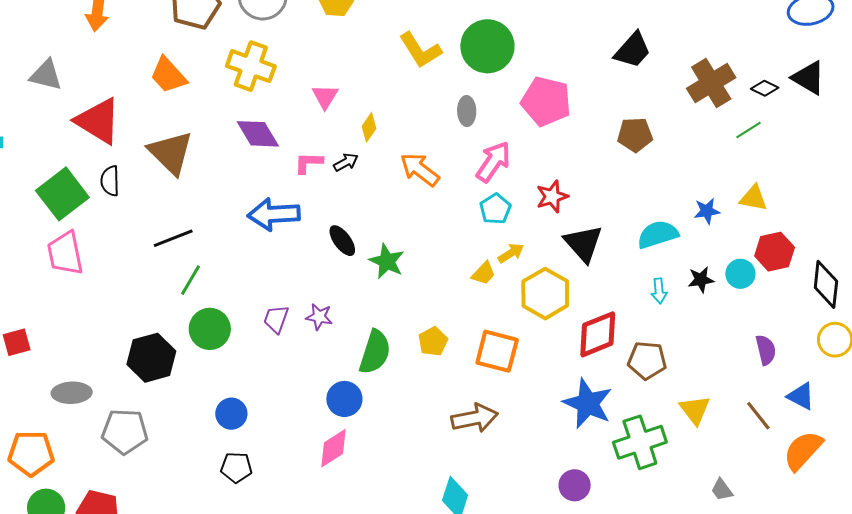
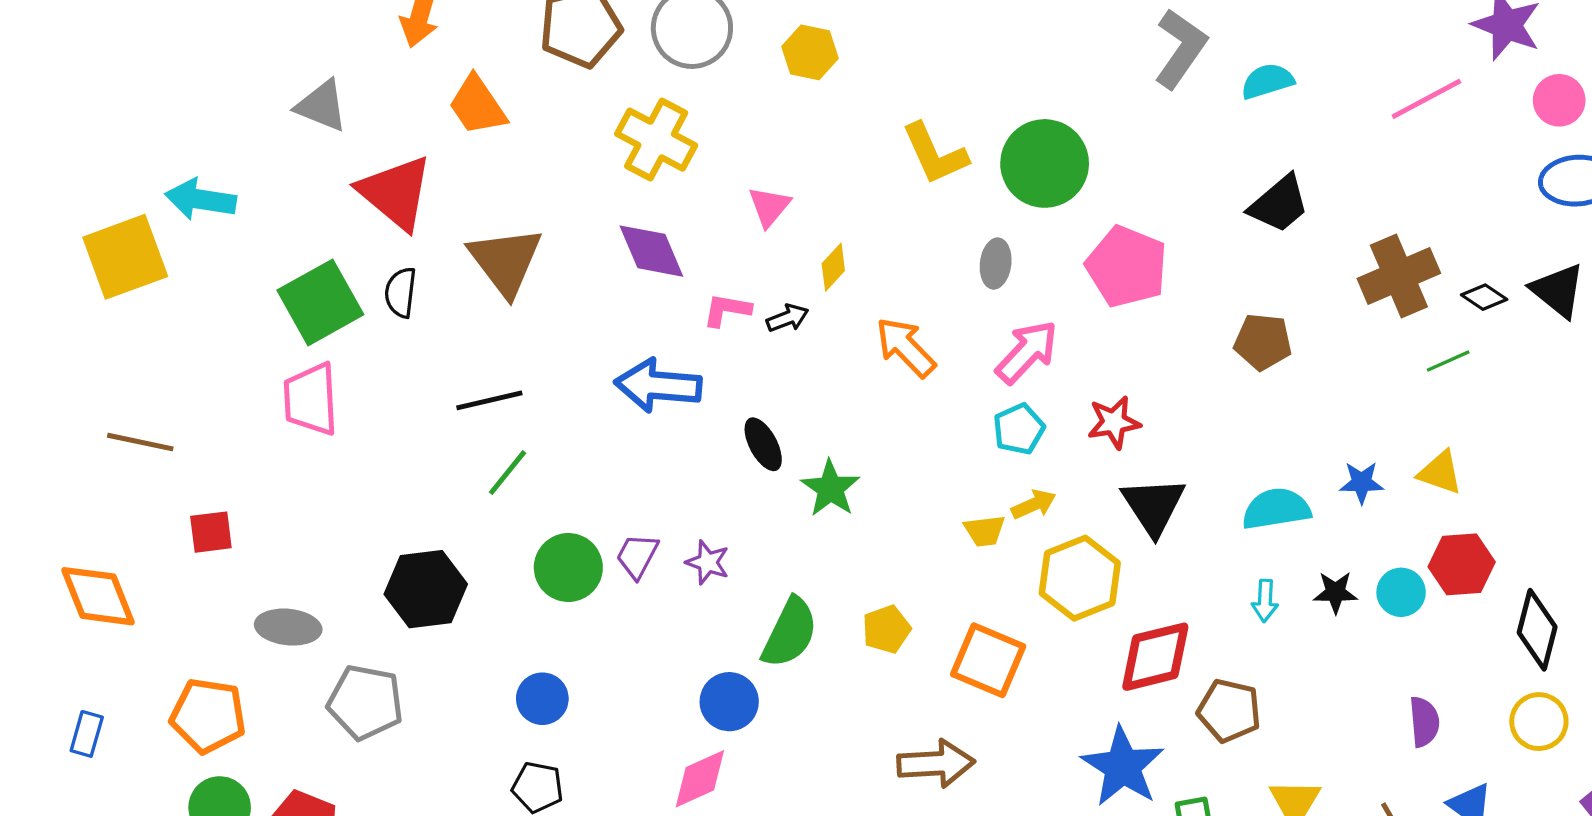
orange trapezoid: (168, 75) -> (477, 105), moved
yellow trapezoid: (484, 273) -> (985, 531), turned 32
green circle: (210, 329) -> (568, 568), moved

